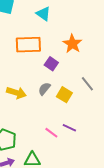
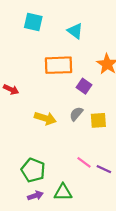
yellow square: (64, 95) -> (98, 120), turned -35
purple line: (69, 128) -> (104, 169), moved

